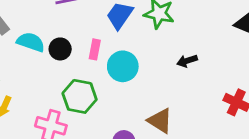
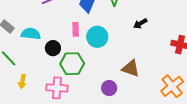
black circle: (60, 49) -> (53, 48), moved

